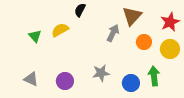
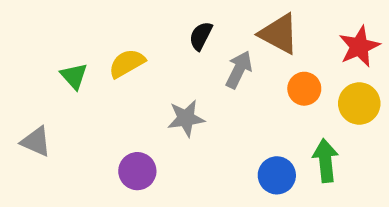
black semicircle: (80, 10) -> (201, 36), moved
brown triangle: (132, 16) -> (279, 34), turned -45
gray star: (101, 73) -> (186, 118), moved
gray triangle: (31, 79) -> (36, 142), moved

